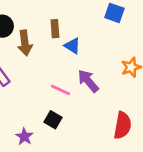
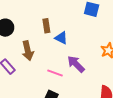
brown arrow: (25, 43) -> (28, 51), moved

